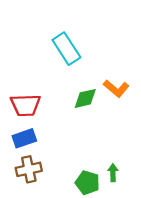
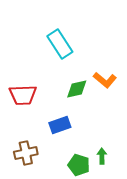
blue rectangle: (24, 138) -> (60, 125), moved

